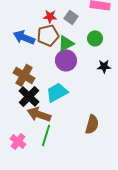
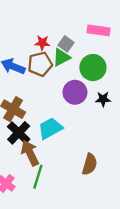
green circle: (95, 38) -> (93, 68), size x1.5
green triangle: (66, 43) -> (61, 57), moved
purple circle: (66, 60) -> (75, 92), moved
brown arrow: (39, 114) -> (30, 153), turned 45

